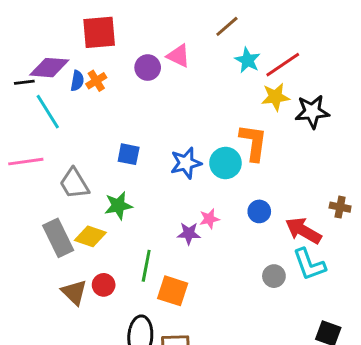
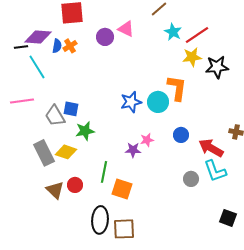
blue square: (129, 154) -> (71, 109), moved

